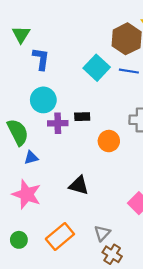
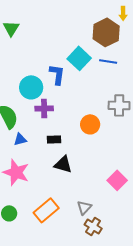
blue L-shape: (41, 59) -> (57, 74), moved
black rectangle: (82, 117) -> (54, 139), moved

